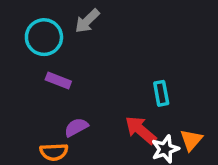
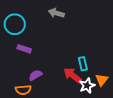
gray arrow: (87, 21) -> (56, 13), moved, turned 63
cyan rectangle: (161, 93) -> (83, 64), moved

